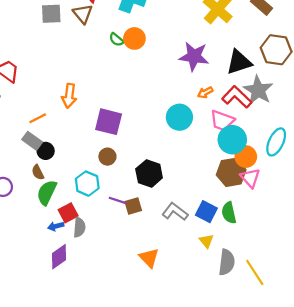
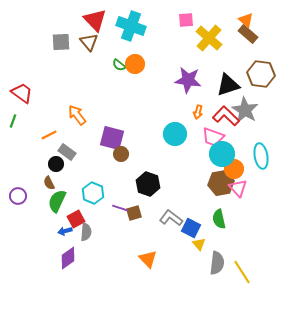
orange arrow: (205, 92) -> (198, 112), turned -48
orange arrow: (69, 96) -> (77, 115), turned 135
gray rectangle: (32, 141) -> (67, 152), moved
cyan ellipse: (276, 142) -> (261, 156), turned -35
brown circle: (107, 157) -> (121, 154), moved
blue square: (206, 212) -> (191, 228), moved

